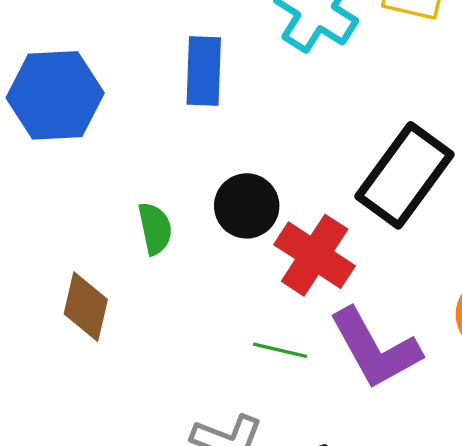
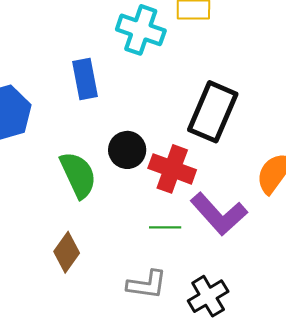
green semicircle: (155, 229) -> (78, 175), size x1.6
brown diamond: (86, 307) -> (67, 252), moved, turned 36

